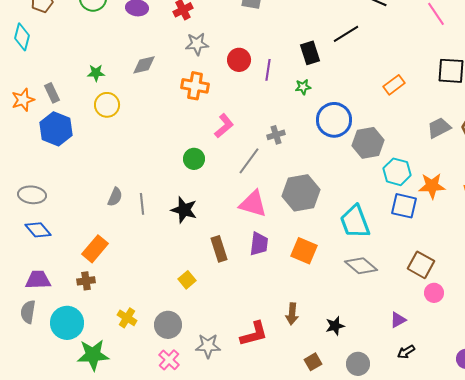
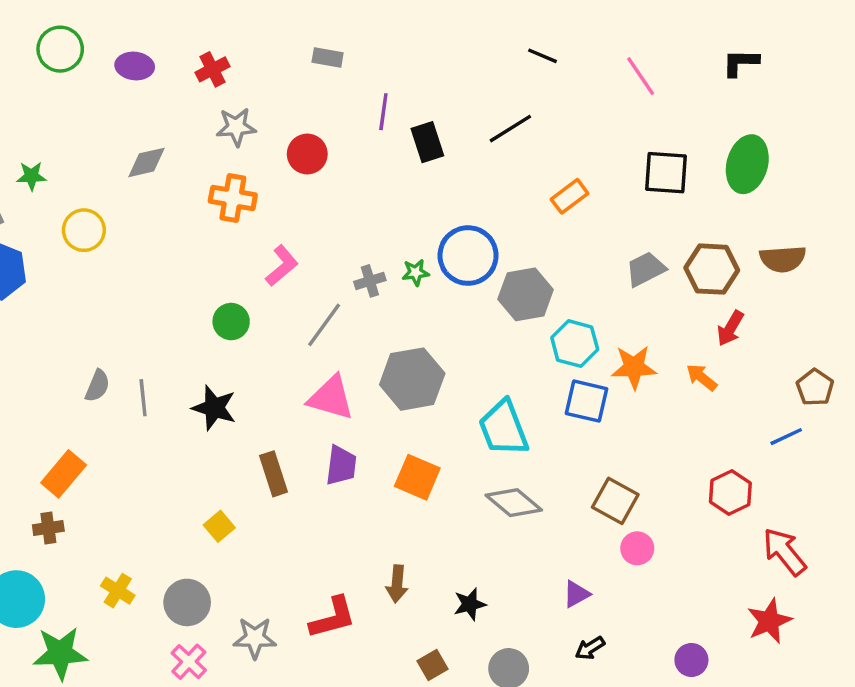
black line: (346, 34) -> (510, 129), moved
purple line: (268, 70) -> (383, 112), moved
green star: (96, 73) -> (31, 176), moved
green star: (303, 87) -> (416, 272), moved

